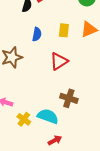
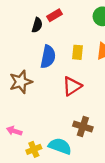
blue semicircle: (37, 34) -> (48, 57), size x1.5
yellow cross: (24, 119) -> (34, 149), turned 32

